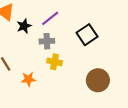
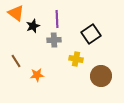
purple line: (50, 18) -> (57, 19), turned -54
yellow cross: (54, 62) -> (76, 59), moved

